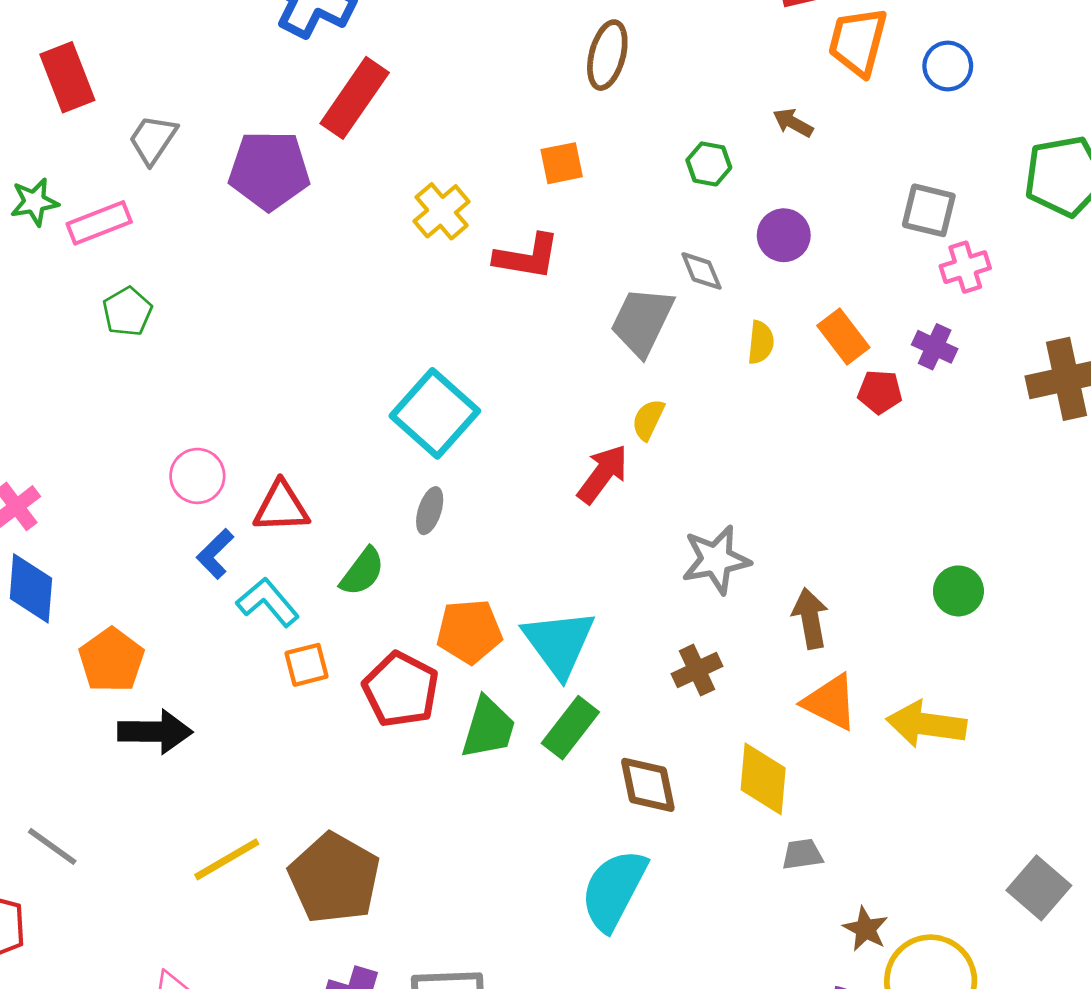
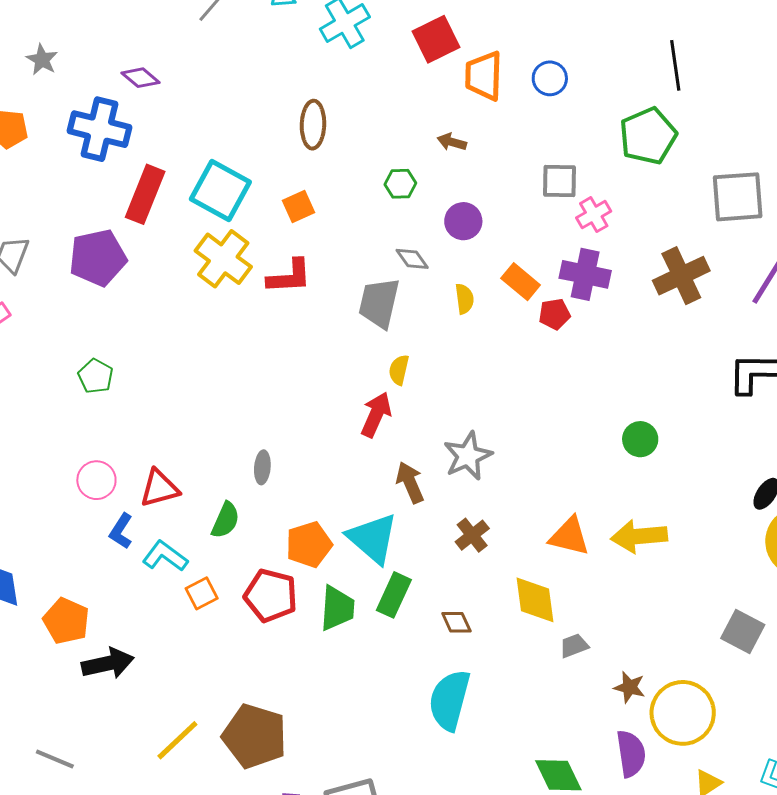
yellow cross: (442, 211) -> (223, 259), size x1.4
green pentagon: (127, 312) -> (96, 376), moved
purple cross: (935, 347) -> (585, 274), size x1.6
cyan square: (435, 413) -> (220, 191), moved
brown arrow: (810, 618) -> (410, 482), moved
brown diamond: (648, 785) -> (456, 622), size x0.7

